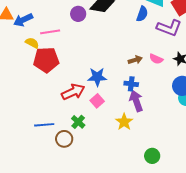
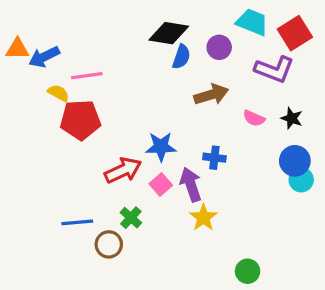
purple circle: (78, 14) -> (219, 47), moved
blue semicircle: (142, 14) -> (181, 57), moved
brown arrow: (135, 60) -> (211, 95), moved, size x1.5
purple arrow: (136, 101) -> (191, 184), moved

